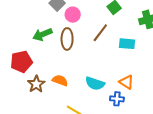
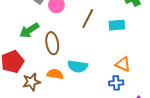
brown ellipse: (67, 39) -> (52, 43), moved
cyan semicircle: (95, 83) -> (78, 66), moved
brown star: (36, 84) -> (31, 82), turned 30

